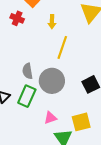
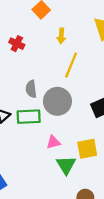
red cross: (17, 18) -> (17, 44), moved
green rectangle: (27, 96) -> (29, 117), turned 60

